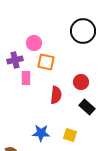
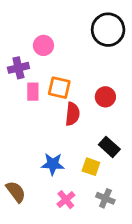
orange square: (46, 62) -> (59, 88), moved
black rectangle: (87, 107) -> (109, 147), moved

